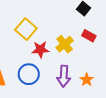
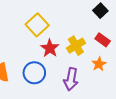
red star: (40, 49) -> (50, 48), turned 30
orange star: (87, 80) -> (99, 64), moved

